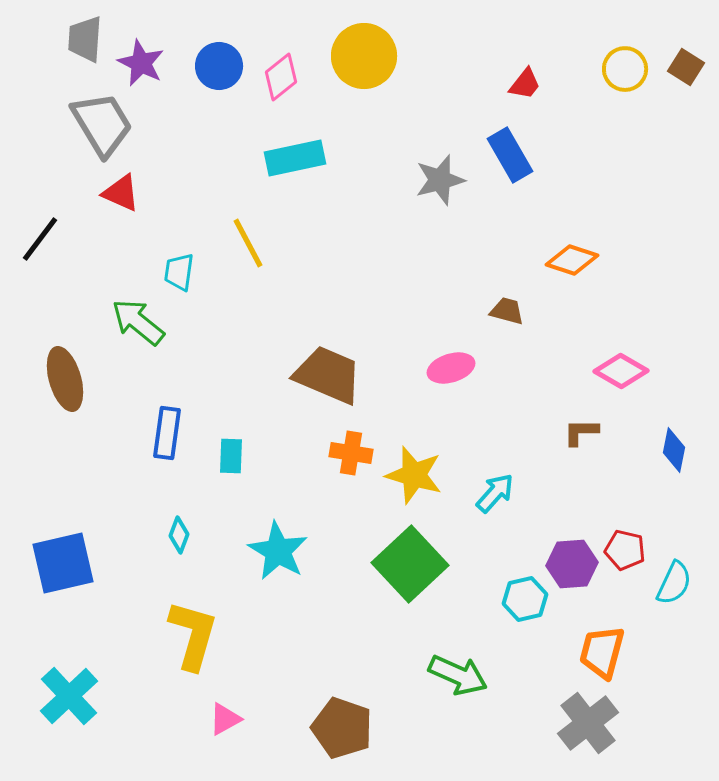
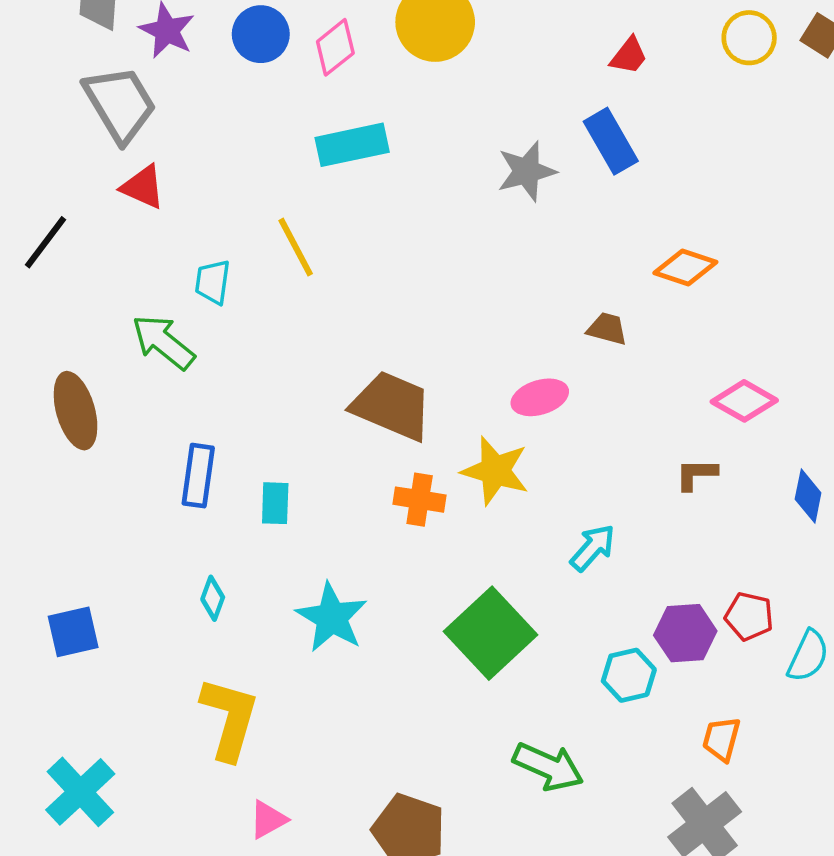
yellow star: (414, 475) -> (495, 471), moved
blue square: (63, 563) -> (73, 632), size x0.7
orange trapezoid: (602, 652) -> (721, 739), size x0.7

